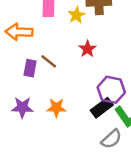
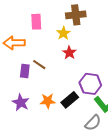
yellow star: (76, 15) -> (63, 33), moved
purple star: (22, 107) -> (21, 102), turned 30
black rectangle: (102, 108) -> (70, 100), moved

